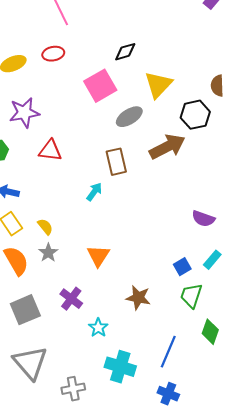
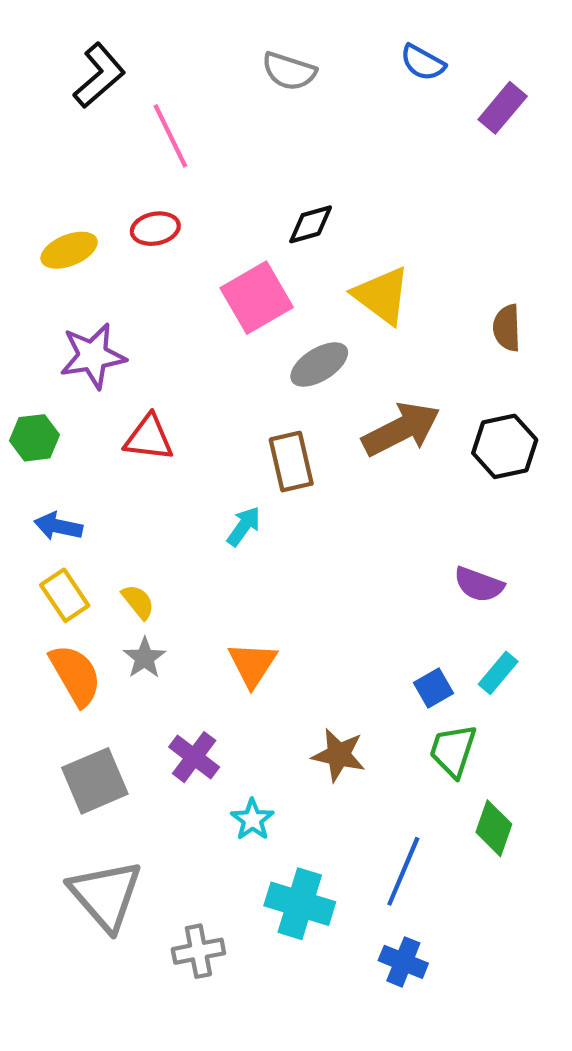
yellow triangle: (158, 85) -> (382, 295), turned -36
brown semicircle: (217, 86) -> (507, 328), moved
black hexagon: (195, 115) -> (505, 446), moved

